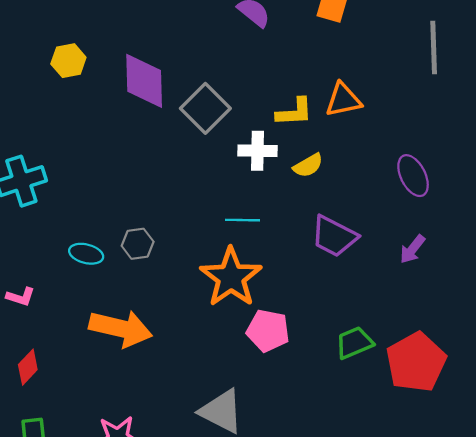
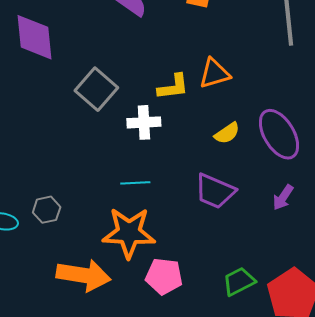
purple diamond: (144, 81) -> (34, 37), moved
yellow semicircle: (308, 165) -> (227, 133), moved
purple ellipse: (413, 176) -> (279, 134), size x1.4
orange star: (231, 277) -> (129, 233), turned -30
orange arrow: (121, 328) -> (84, 275), moved

